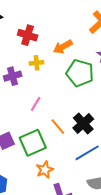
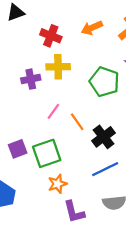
orange arrow: (63, 47) -> (92, 28), moved
yellow cross: (37, 63) -> (58, 67), size x1.5
orange line: (58, 127) -> (77, 122), moved

